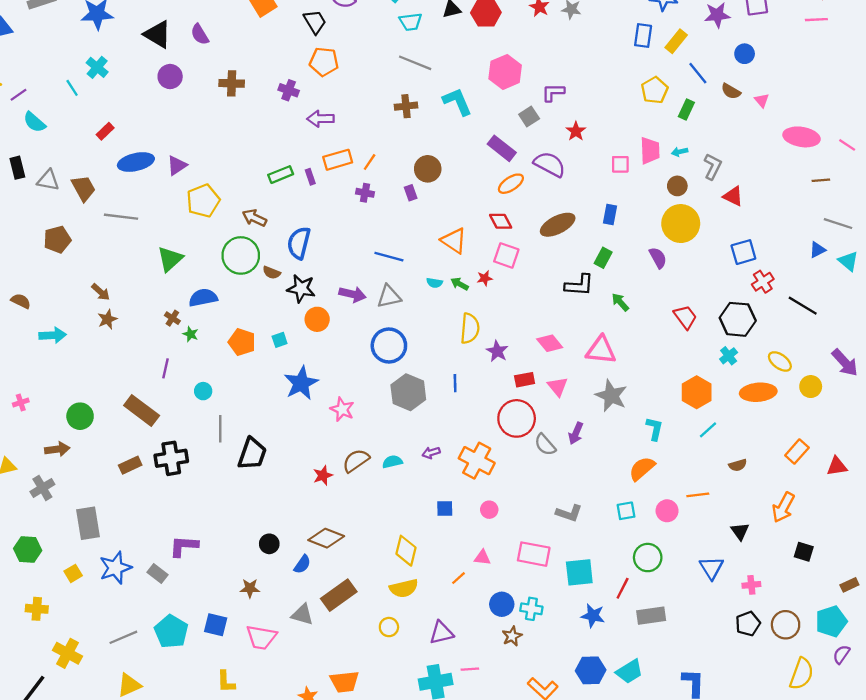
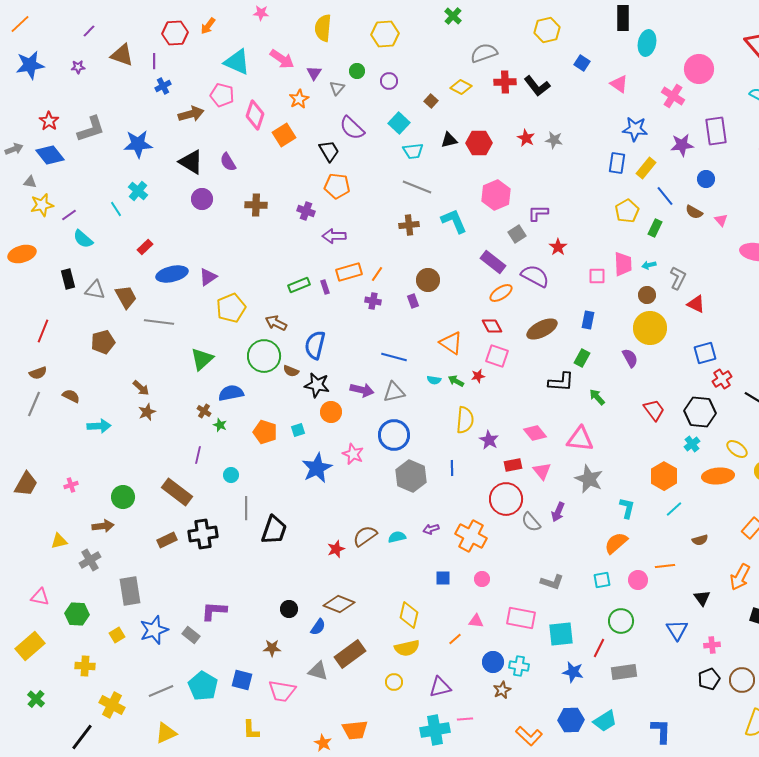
pink star: (342, 409) -> (353, 454), moved

